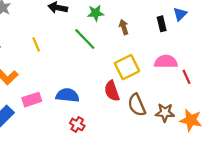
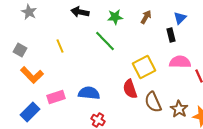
blue triangle: (180, 14) -> (180, 18), moved
black rectangle: (162, 24) -> (171, 35), moved
brown arrow: (124, 27) -> (146, 17), moved, turned 48
brown star: (165, 113) -> (179, 109), turned 30

